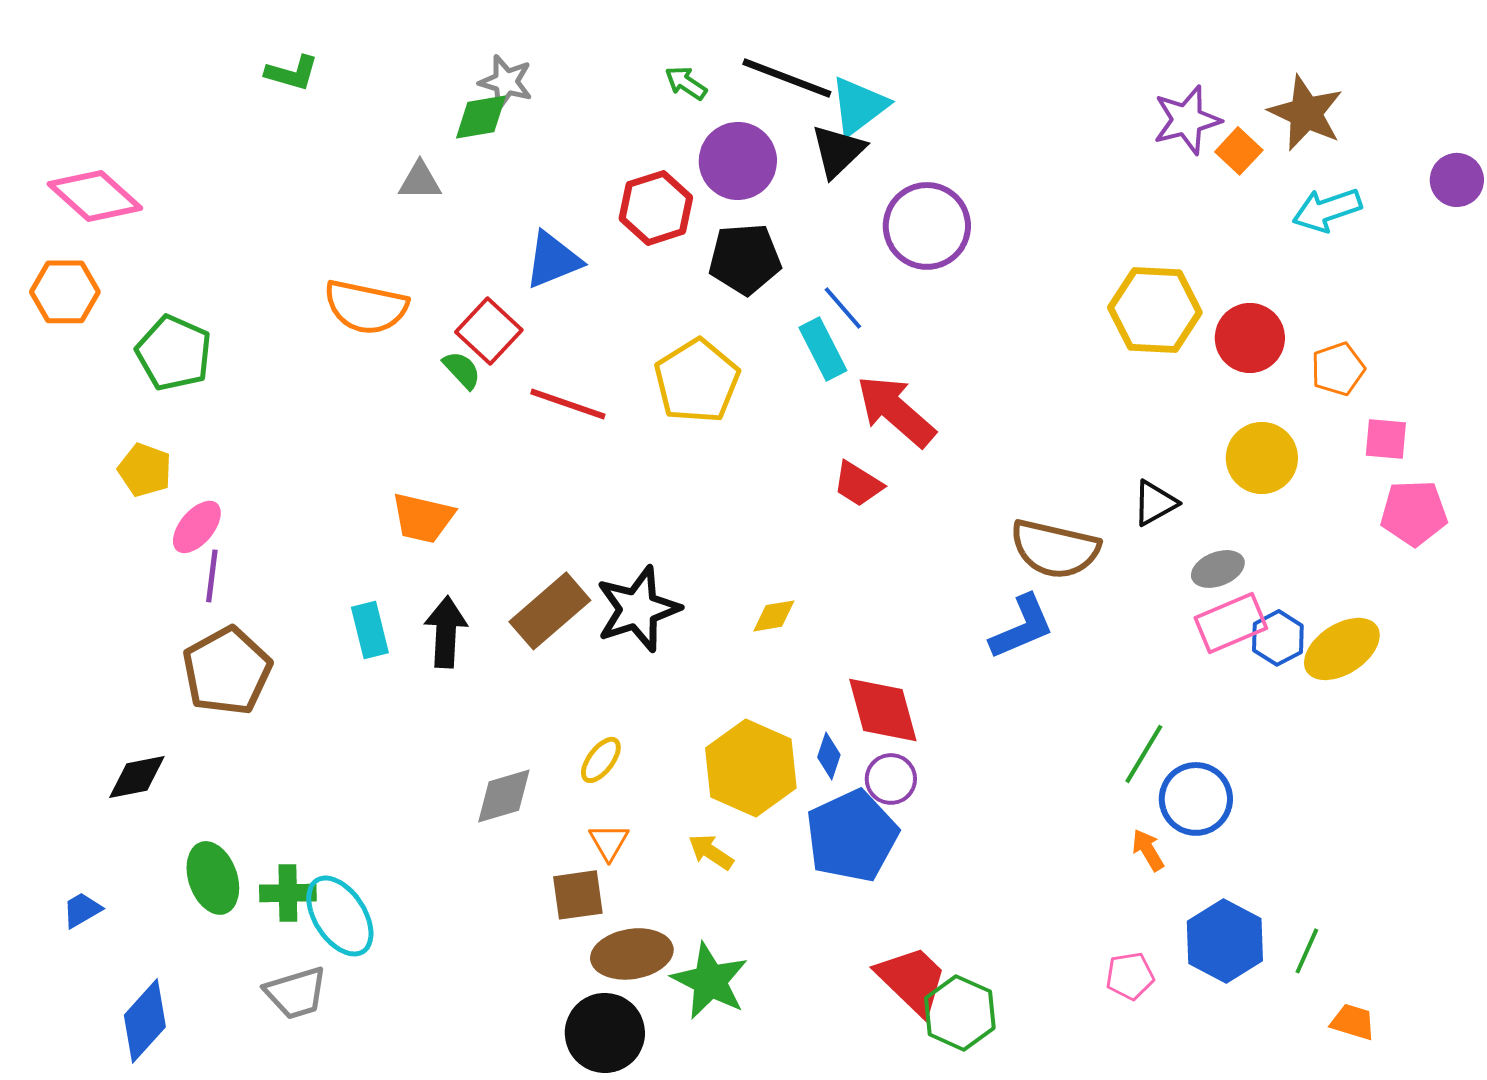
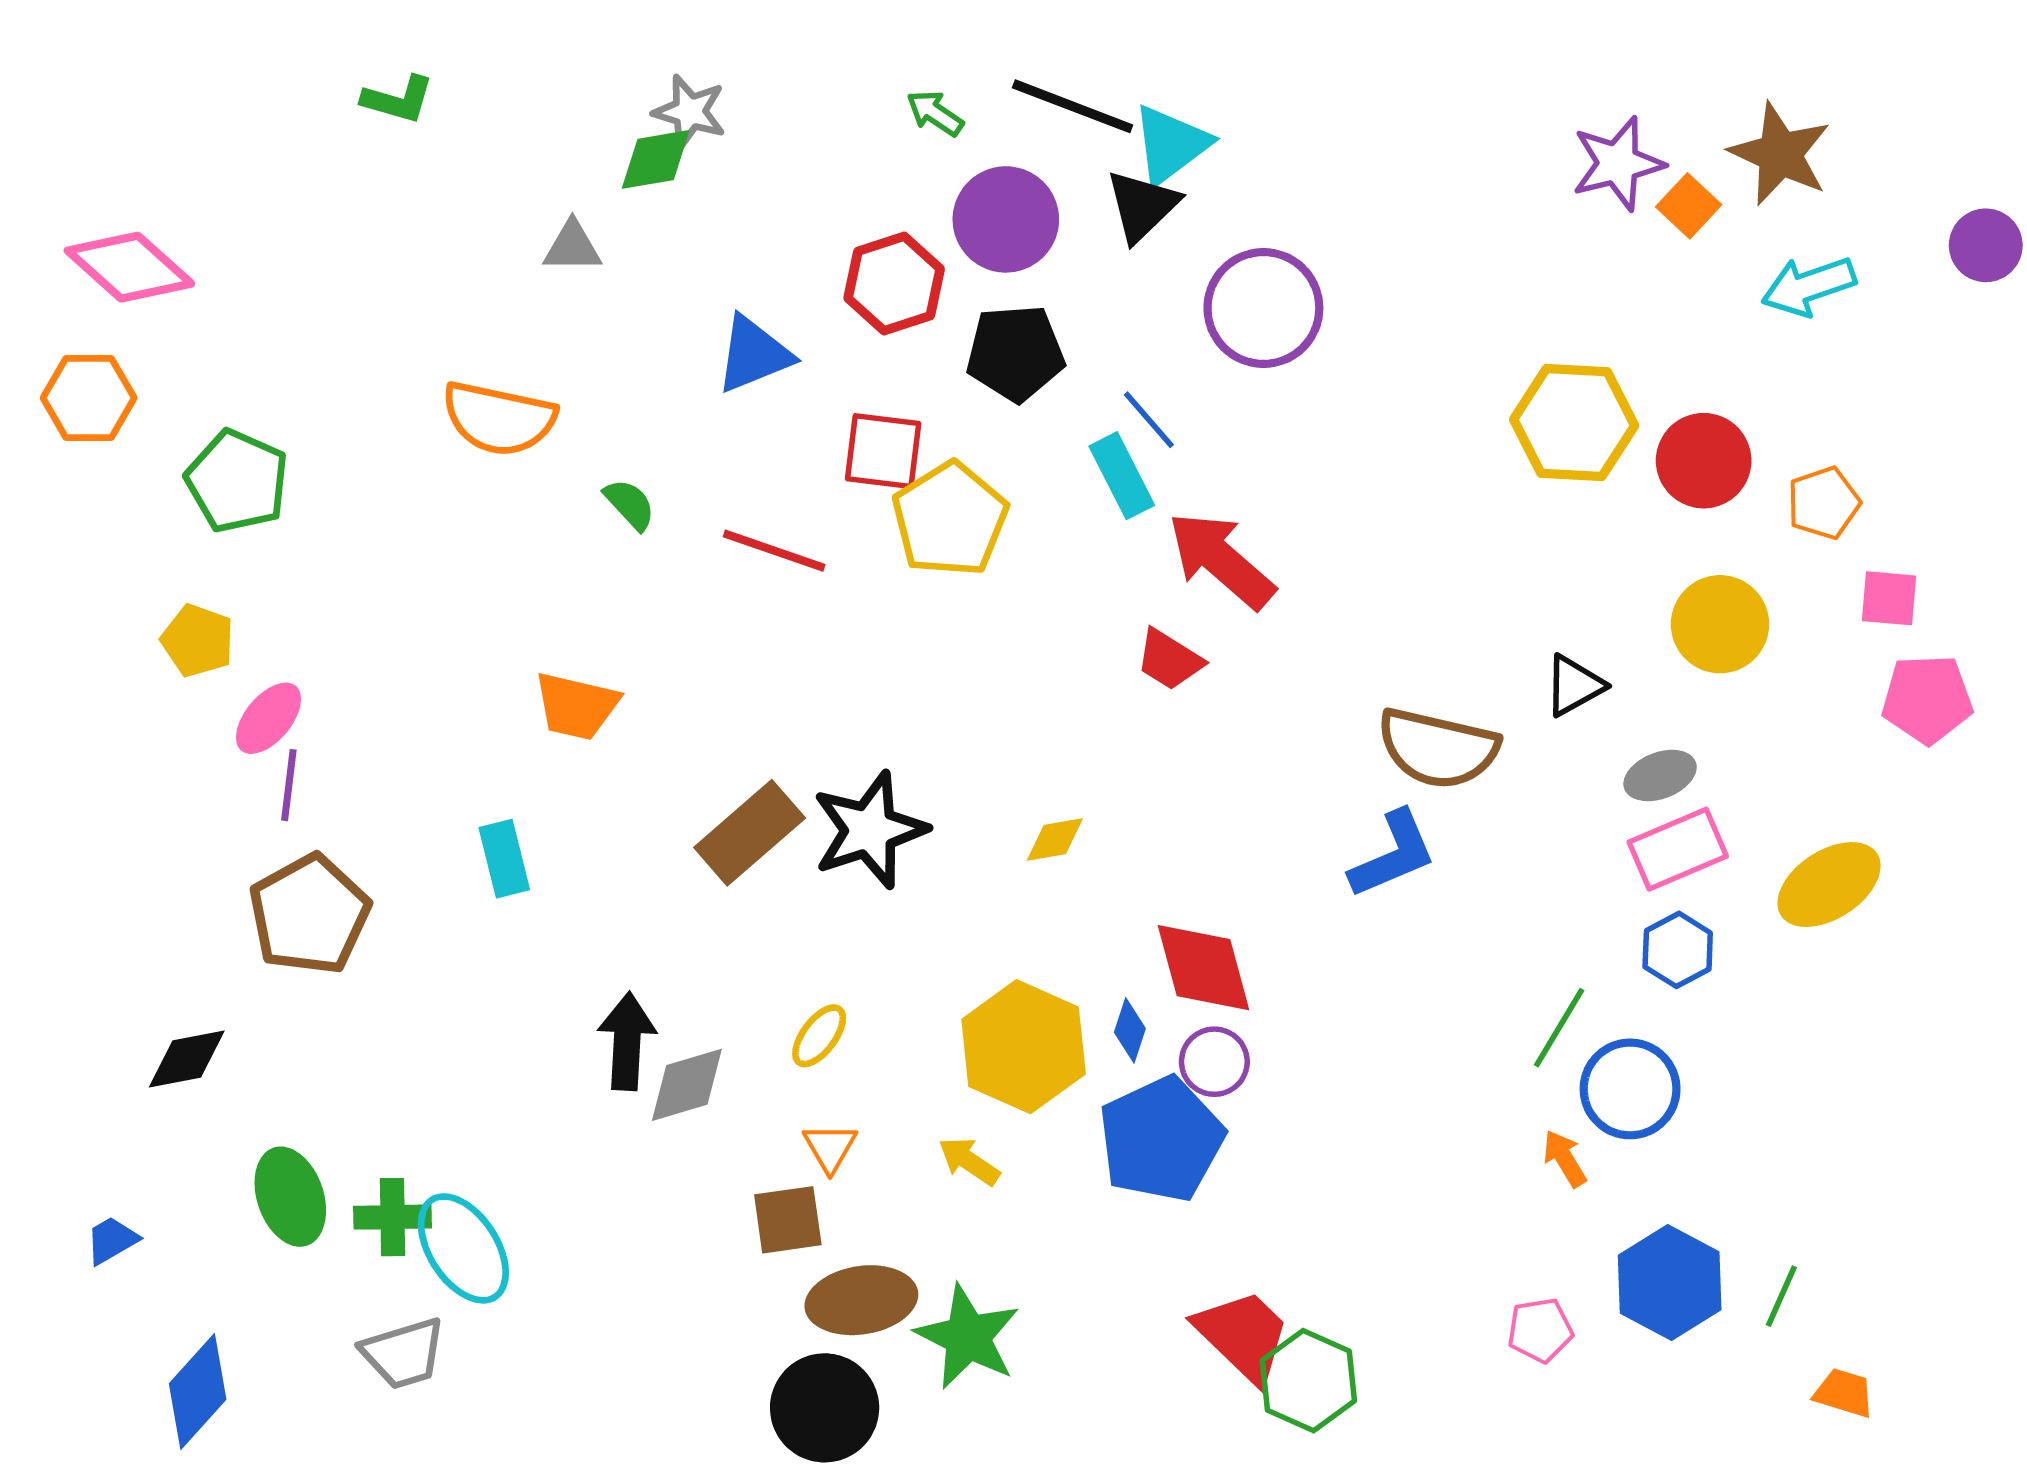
red square: (489, 331) -> (883, 451), moved, turned -36
black arrow: (446, 632) -> (627, 1041), moved
blue hexagon: (1278, 638) -> (1678, 950), moved

